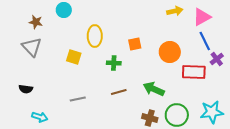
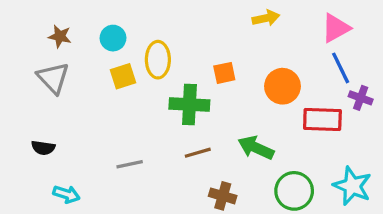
cyan circle: (64, 10) -> (113, 38), moved
yellow arrow: (175, 11) -> (266, 18), moved
yellow square: (74, 57) -> (123, 76), moved, turned -35
purple cross: (217, 59) -> (361, 98), turned -32
green cross: (114, 63) -> (189, 105), size x1.6
cyan star: (212, 112) -> (352, 186), turned 30
brown cross: (150, 118) -> (223, 196), moved

